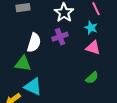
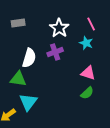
pink triangle: (93, 48) -> (88, 73), moved
cyan triangle: (33, 87) -> (28, 102), turned 42

